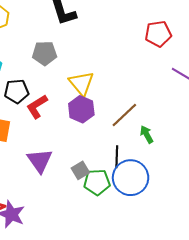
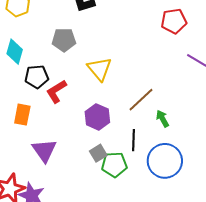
purple hexagon: (81, 109) -> (97, 117), moved
purple triangle: (40, 161) -> (44, 151), moved
blue circle: (131, 178) -> (165, 161), moved

